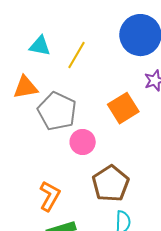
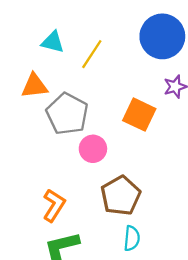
orange square: (123, 108) -> (139, 115), turned -36

